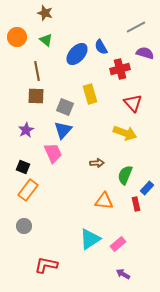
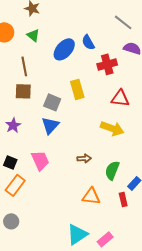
gray line: (136, 27) -> (123, 22), turned 66
red triangle: (133, 103) -> (120, 98), turned -42
pink trapezoid: (53, 153) -> (40, 160), moved

